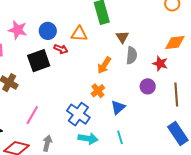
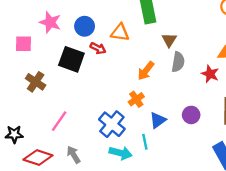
black square: (39, 61) -> (71, 59), turned 35
purple circle: (148, 86) -> (191, 115), moved
cyan line: (120, 137) -> (145, 142), moved
gray arrow: (47, 143) -> (74, 155), turned -49

